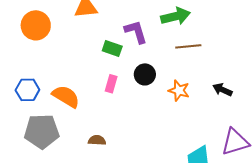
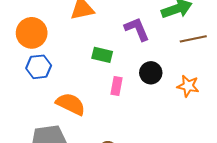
green rectangle: (112, 49) -> (102, 55), moved
blue hexagon: (27, 90) -> (39, 67), moved

